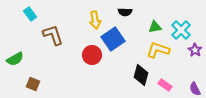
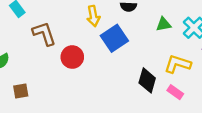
yellow L-shape: (158, 50) -> (178, 64), moved
red circle: (92, 55) -> (72, 57), moved
brown square: (33, 84) -> (21, 91), turned -32

